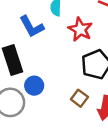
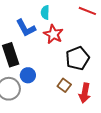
red star: (80, 29) -> (53, 34), moved

